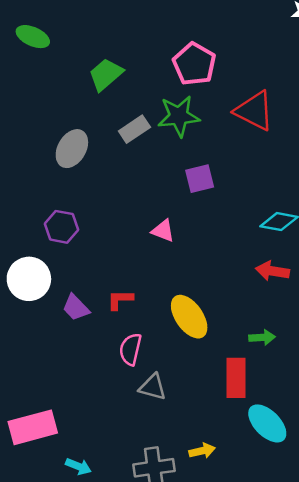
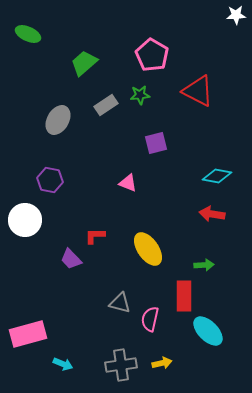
green star: (179, 116) -> (140, 95), size x0.6
purple trapezoid: (76, 308) -> (71, 259), moved
pink semicircle: (131, 349) -> (150, 319), moved
yellow arrow: (202, 451) -> (162, 363), moved

